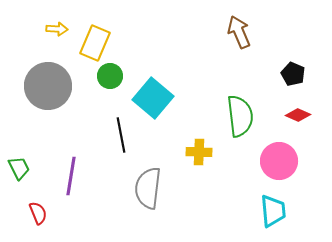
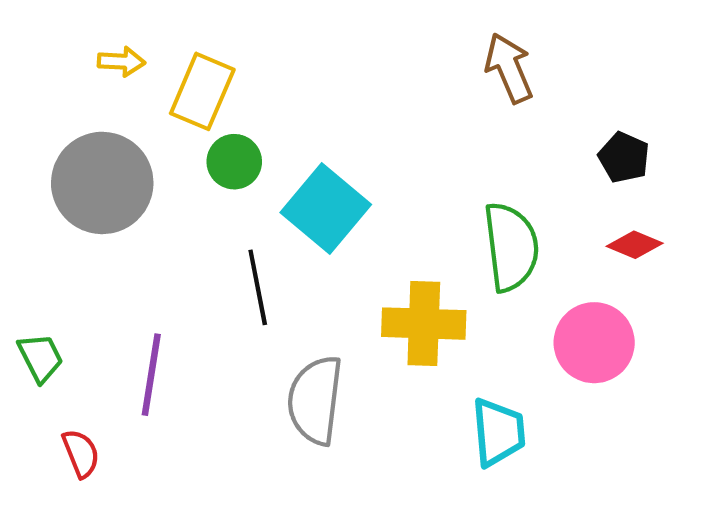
yellow cross: (199, 152) -> (424, 324), size x1.5
cyan trapezoid: (273, 211) -> (498, 432), moved

